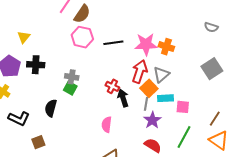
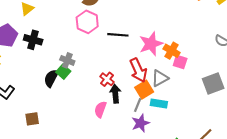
pink star: (146, 44) -> (151, 44), turned -30
red arrow: (140, 71) -> (138, 70), turned 125
pink square: (183, 107) -> (180, 62), moved
black semicircle: (51, 108) -> (51, 78), moved
pink semicircle: (107, 125) -> (100, 109), moved
brown square: (38, 142) -> (32, 119), moved

